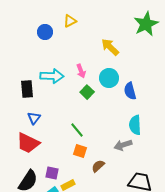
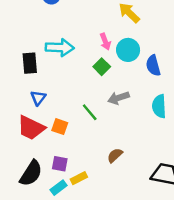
pink arrow: (81, 71) -> (105, 42), moved
gray arrow: (123, 145) -> (118, 98), moved
orange square: (80, 151) -> (60, 127), moved

